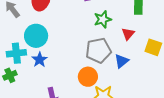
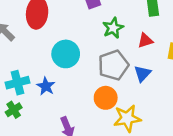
red triangle: (128, 34) -> (145, 40), turned 40
cyan circle: (36, 36) -> (66, 54), moved

